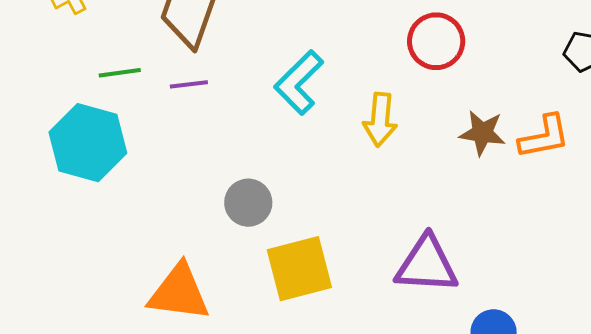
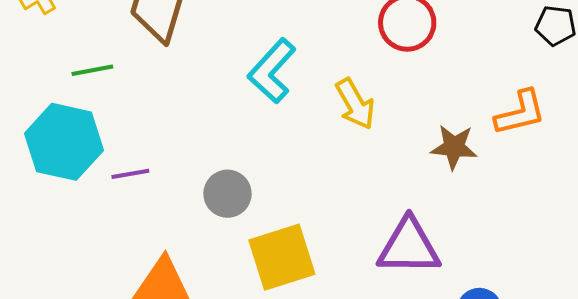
purple line: (189, 84) -> (130, 174), moved
yellow arrow: (380, 120) -> (355, 104), turned -32
brown star: (482, 133) -> (454, 147), moved

